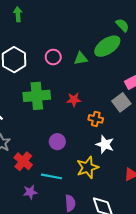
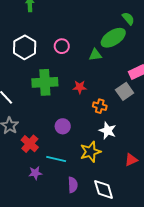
green triangle: (81, 58) -> (95, 55), moved

